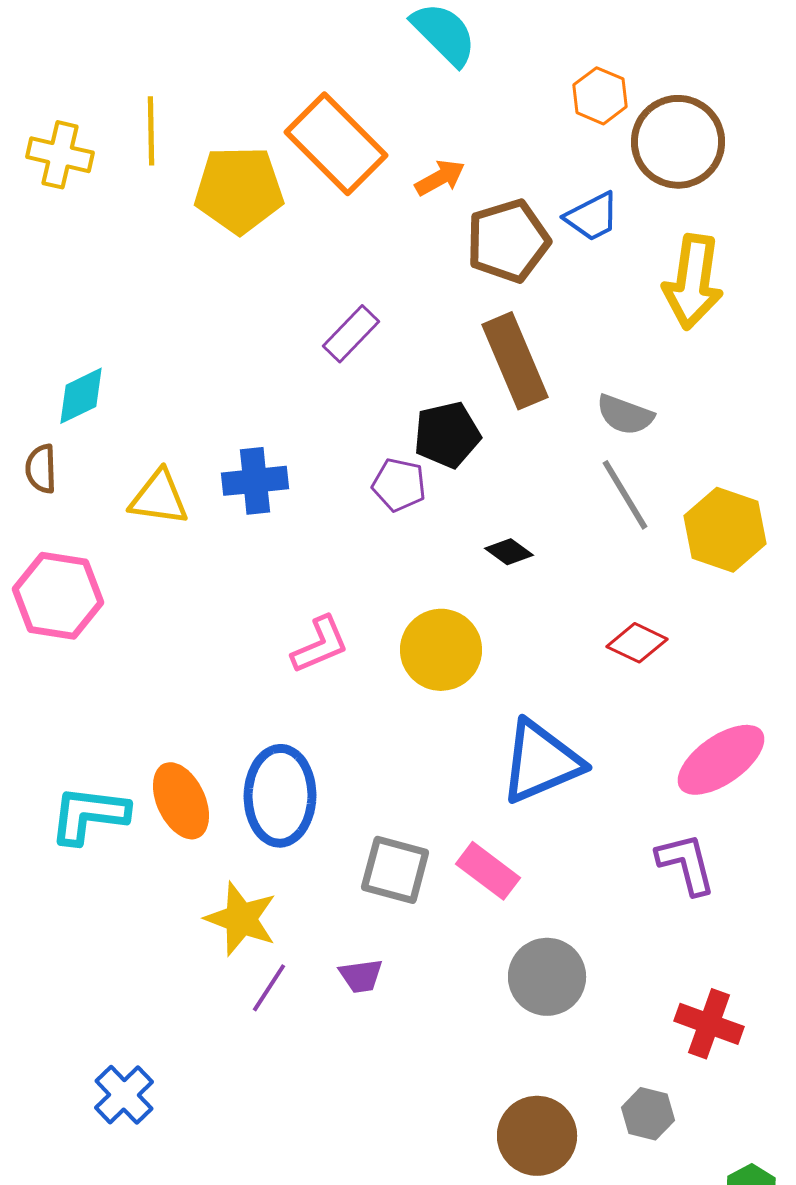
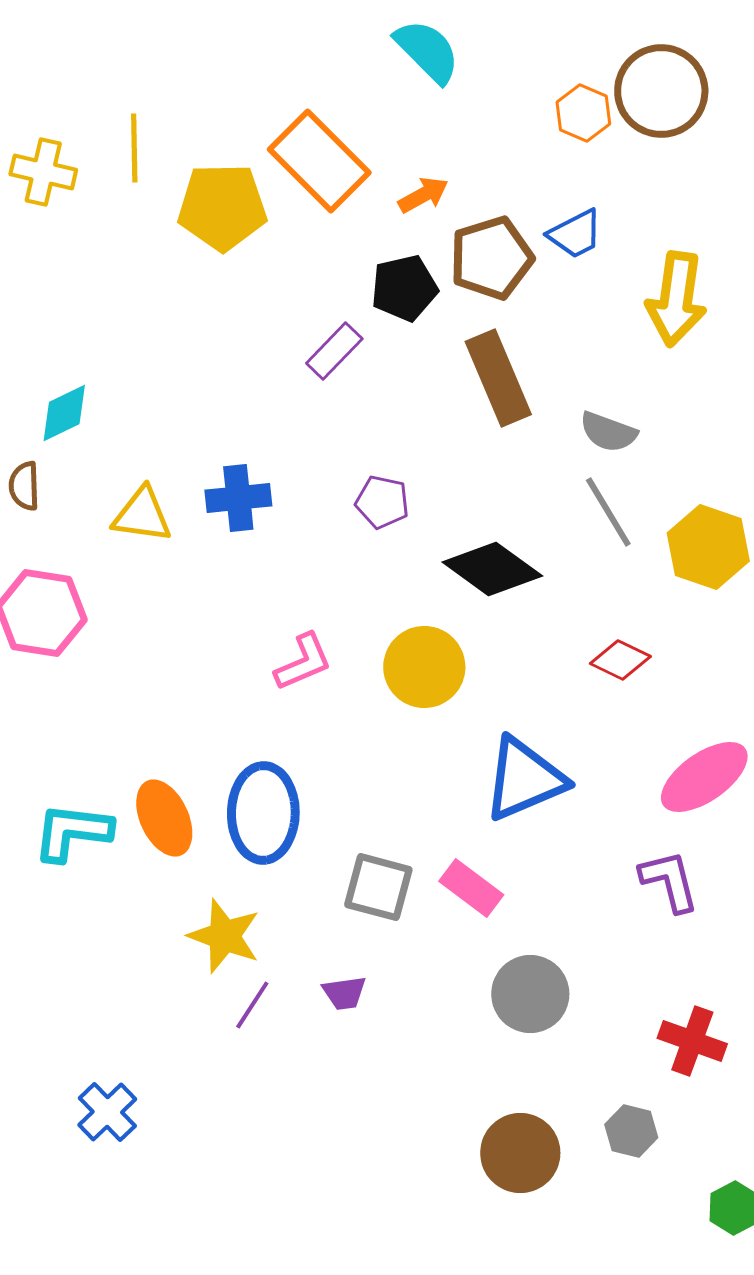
brown circle: (678, 142) -> (661, 91), moved
black pentagon: (447, 435) -> (404, 288), moved
black diamond: (509, 552) -> (492, 569), size x2.0

